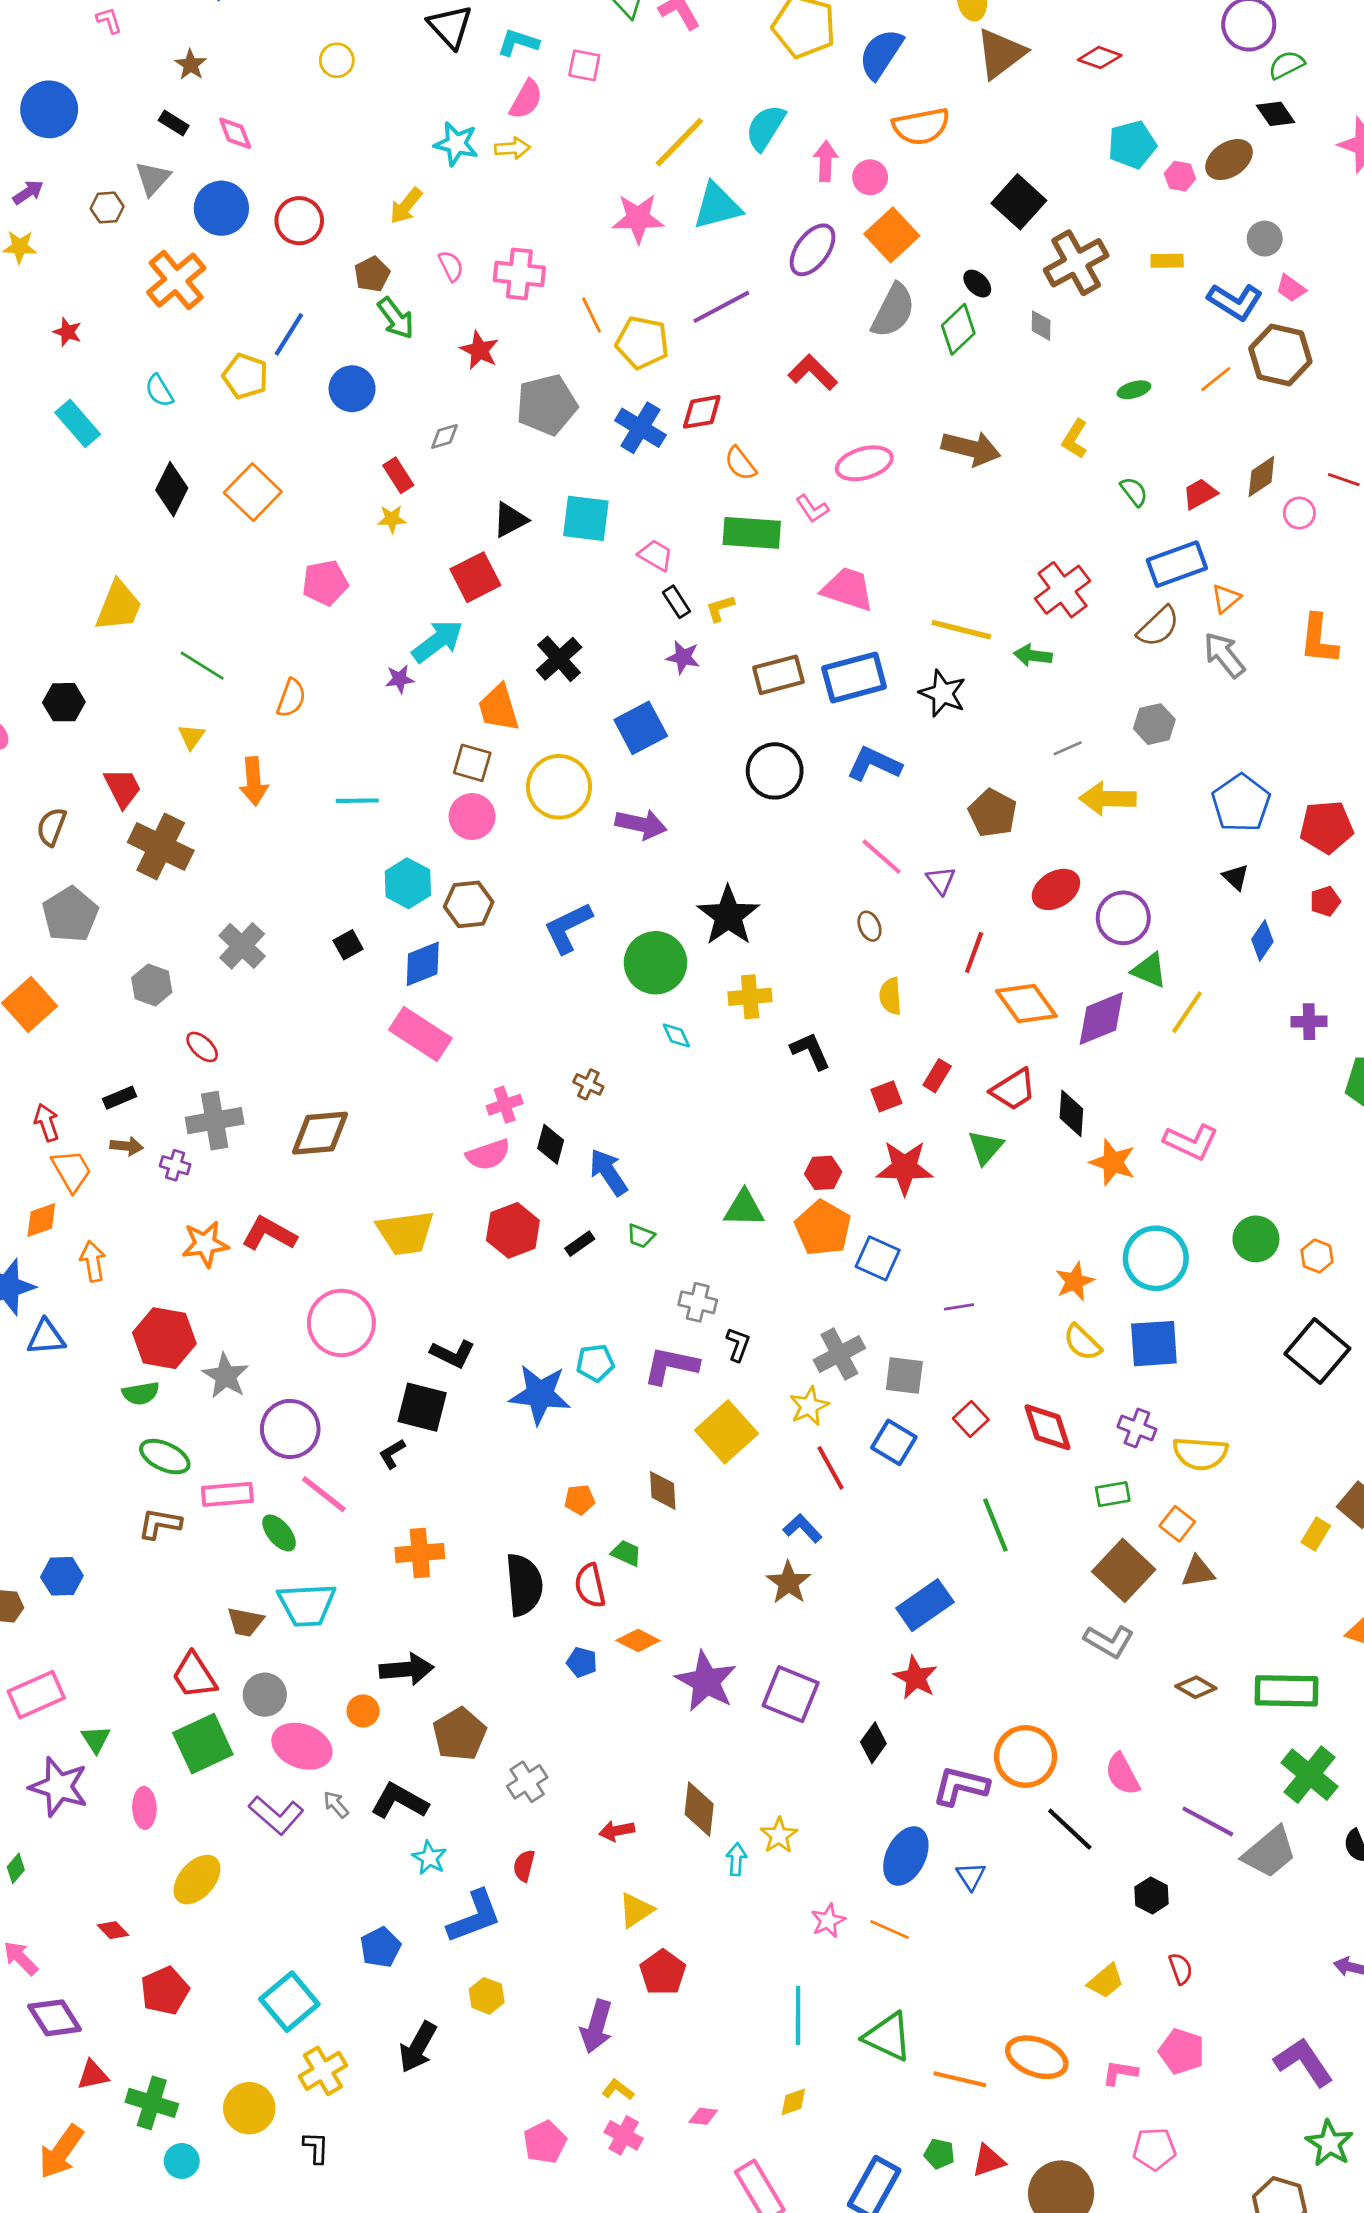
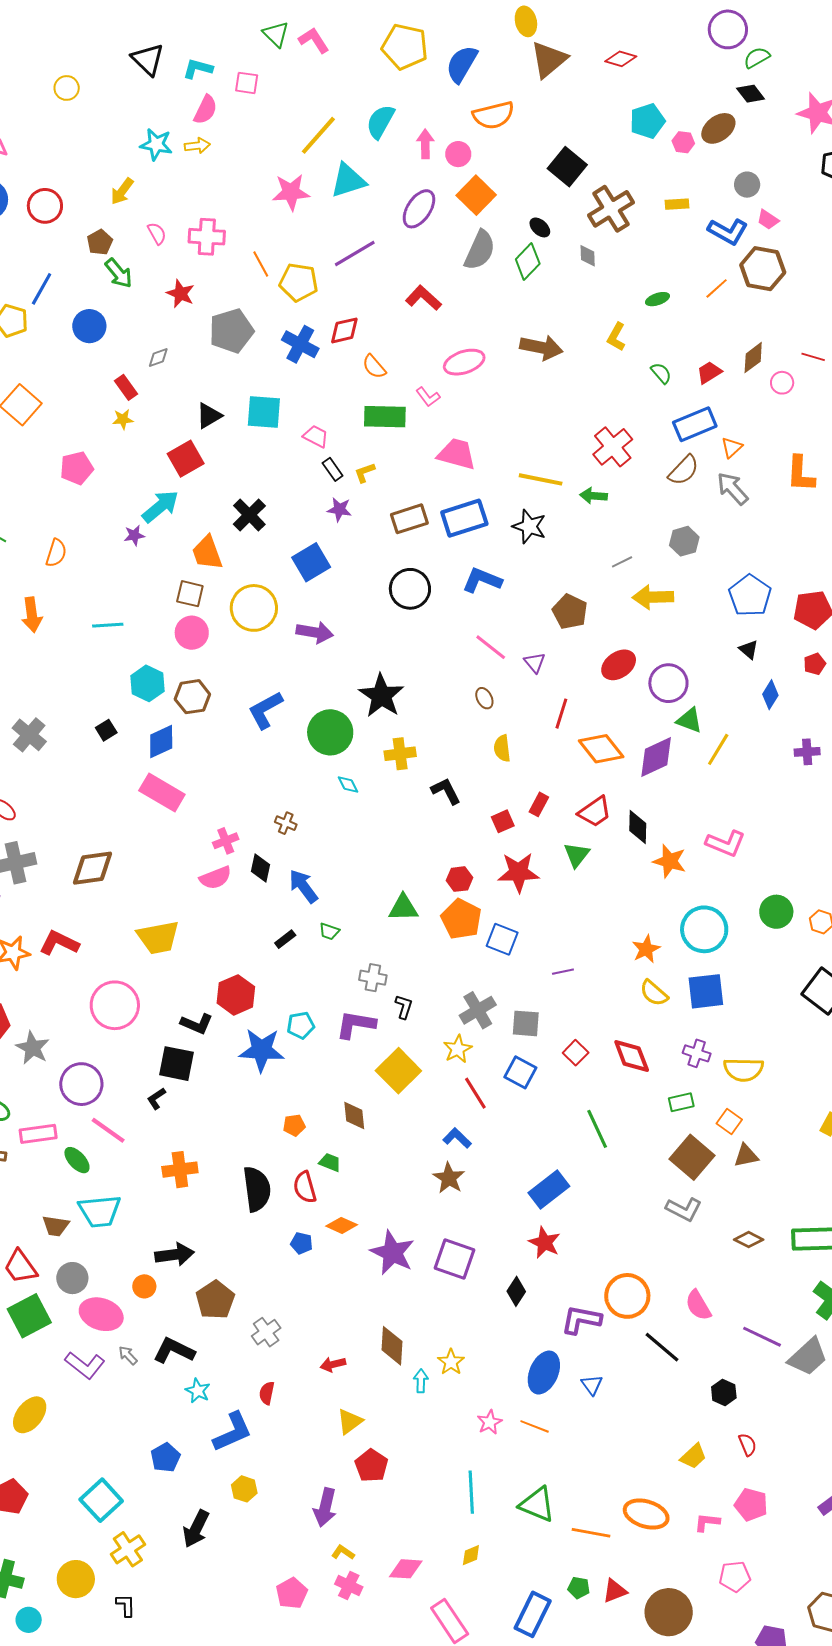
red hexagon: (513, 1230) -> (236, 995), moved
pink diamond: (703, 2116) -> (406, 1569), size x1.6

